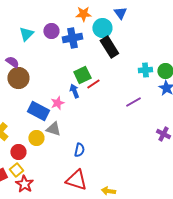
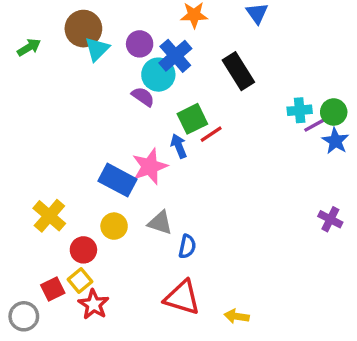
cyan circle: (102, 28) -> (158, 75), moved
blue cross: (72, 38) -> (175, 56), turned -30
purple semicircle: (12, 62) -> (143, 97), moved
brown circle: (18, 78) -> (83, 29), moved
purple line: (133, 102) -> (317, 124), moved
pink star: (57, 103) -> (150, 166), size x1.5
gray triangle: (53, 129) -> (160, 223), moved

